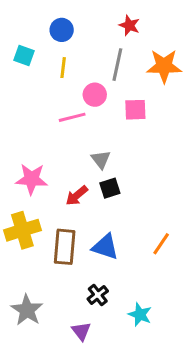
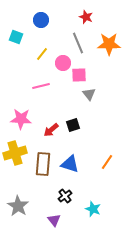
gray line: (117, 65) -> (78, 43), turned -35
yellow line: (63, 68) -> (42, 54), moved, turned 32
pink square: (135, 110) -> (79, 75), moved
pink line: (72, 117) -> (41, 86), moved
gray triangle: (101, 159) -> (89, 94), moved

